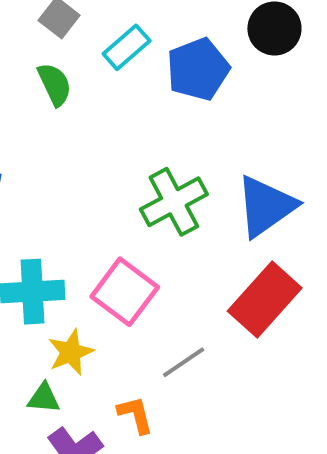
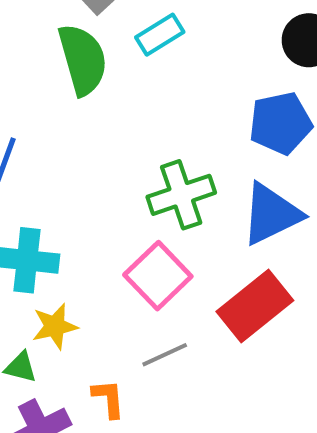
blue pentagon: (198, 69) -> (280, 123), moved
green semicircle: (55, 84) -> (83, 59), size x1.6
pink square: (125, 292) -> (158, 276), moved

